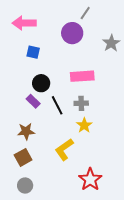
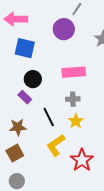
blue square: (33, 52) -> (25, 48), size x1.5
black line: (57, 105) -> (49, 117), moved
red star: (90, 179) -> (82, 160), moved

